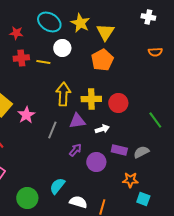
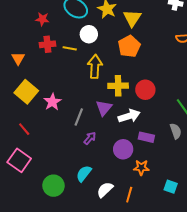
yellow arrow: (63, 94) -> (95, 67), moved
purple triangle: (77, 121) -> (104, 108), turned -42
white arrow: (102, 129) -> (129, 116), size x1.5
purple arrow: (75, 150) -> (90, 138), moved
gray semicircle: (141, 152) -> (176, 131), moved, turned 98
orange star: (130, 180) -> (141, 167), moved
white semicircle: (78, 202) -> (105, 190), turned -60

